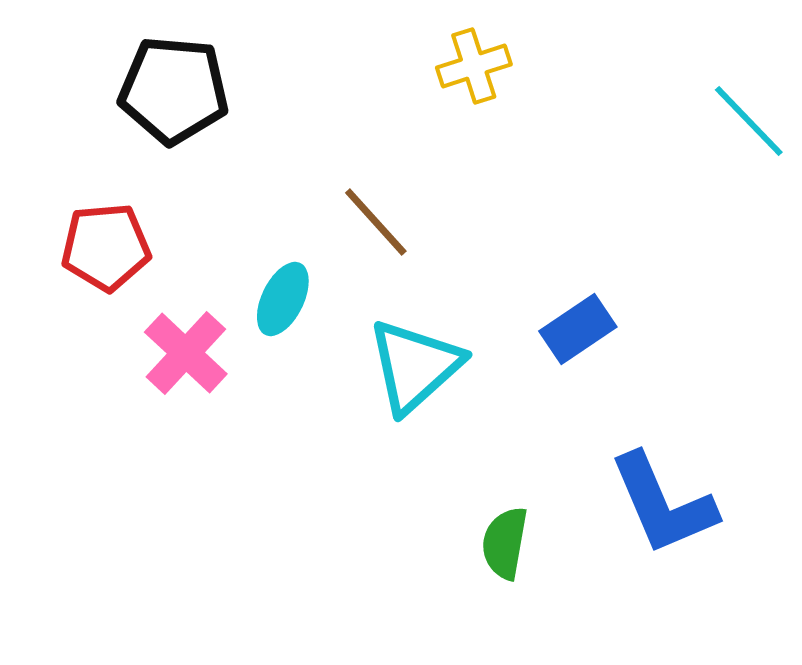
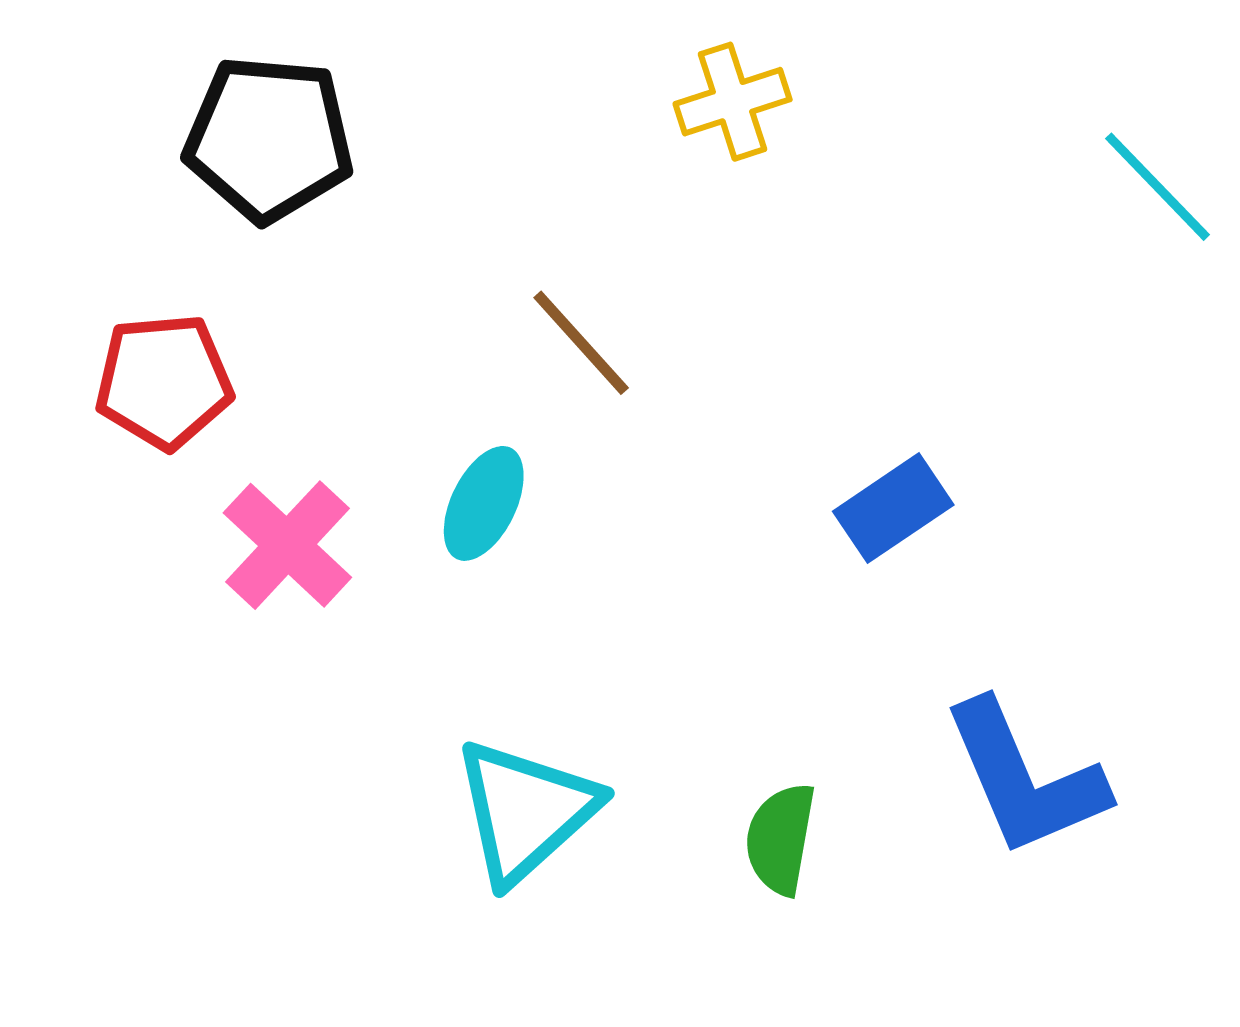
cyan ellipse: (283, 299) -> (484, 503), moved
cyan triangle: (415, 366) -> (525, 811), moved

